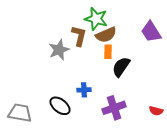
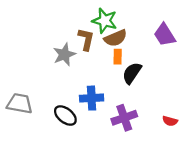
blue cross: (84, 90) -> (92, 98), size x1.5
gray trapezoid: (20, 113) -> (20, 104), moved

